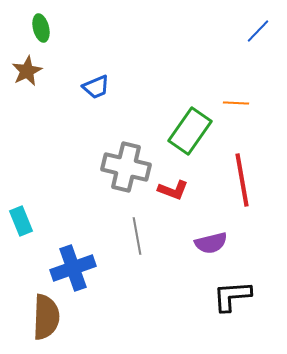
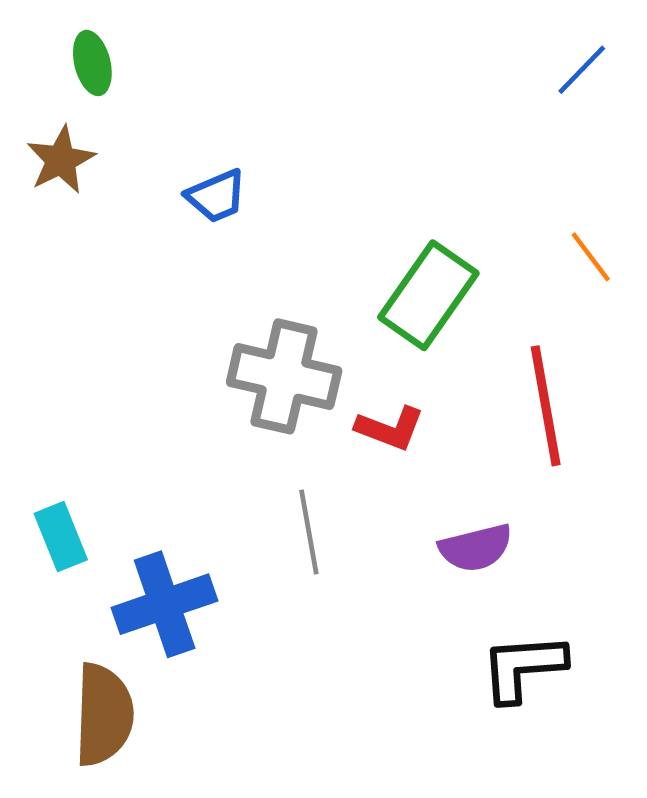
orange line: (236, 103) -> (591, 257), moved, turned 50
cyan rectangle: (21, 221) -> (61, 537), moved

